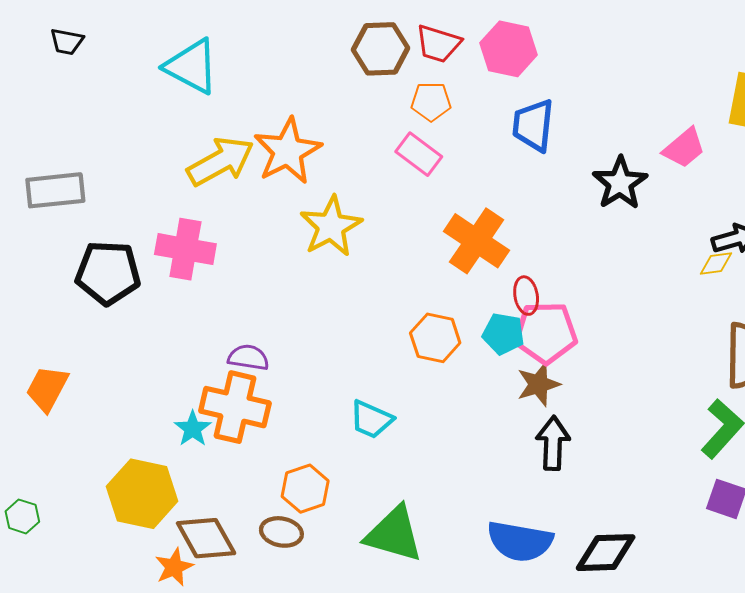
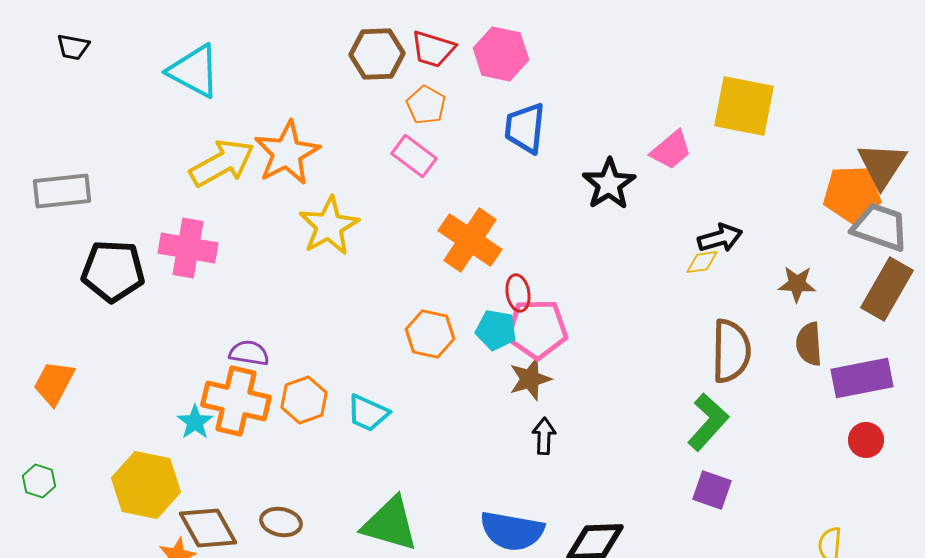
orange pentagon: (431, 101) -> (426, 105), turned 30
black arrow: (553, 443) -> (544, 436), size x0.7
orange hexagon: (305, 489) -> (304, 400), moved
green hexagon: (22, 516) -> (39, 481), moved

